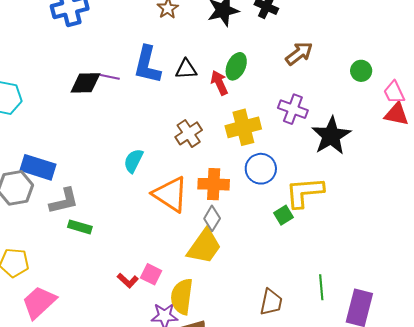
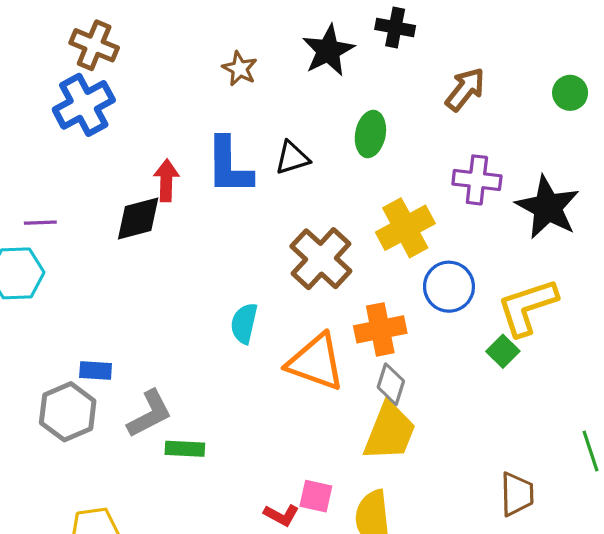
purple line: (110, 77) -> (40, 223), moved
red arrow: (219, 83) -> (166, 180), moved, turned 40
brown cross: (189, 133) -> (321, 259), size x1.4
blue rectangle: (38, 167) -> (96, 370), size x0.6

